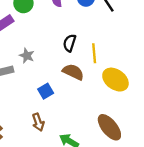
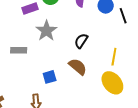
yellow line: (94, 53) -> (114, 57), moved
gray star: (27, 56) -> (46, 31), moved, size x1.5

